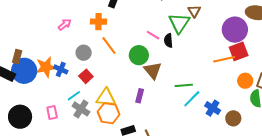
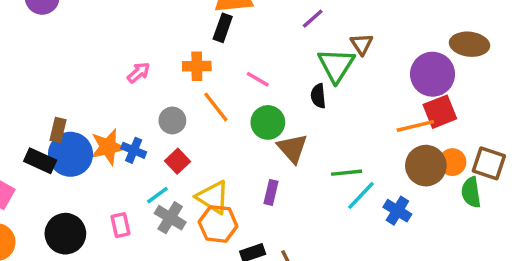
pink line: (153, 35) -> (258, 79), moved
yellow triangle: (106, 98) -> (213, 197), turned 30
brown circle: (233, 118) -> (426, 166), moved, size x1.5

